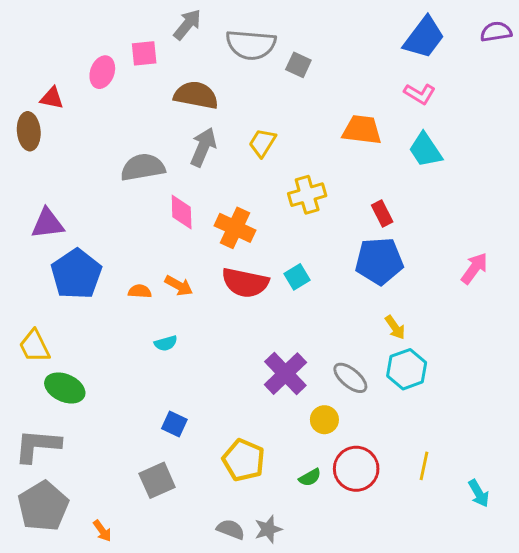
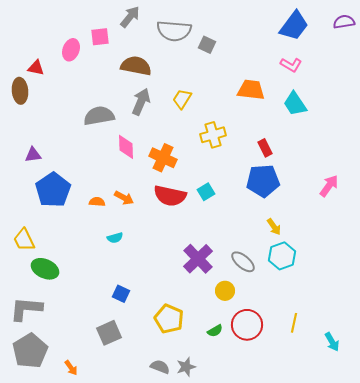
purple triangle: (47, 224) -> (33, 155), size x0.7

